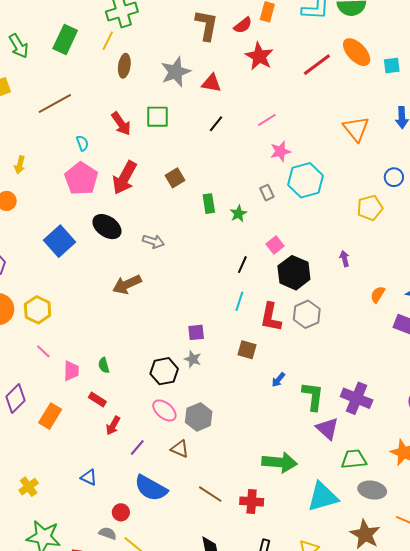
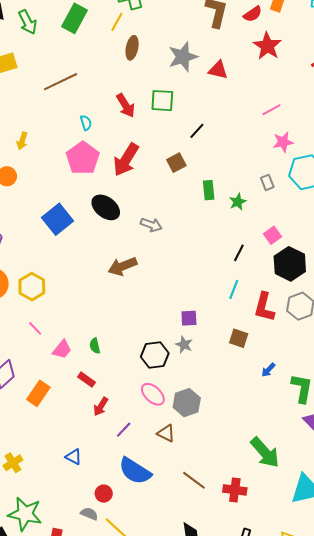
black line: (216, 124) -> (197, 131), moved
pink trapezoid: (71, 371) -> (62, 349), turned 35
green arrow: (280, 462) -> (265, 452), turned 40

